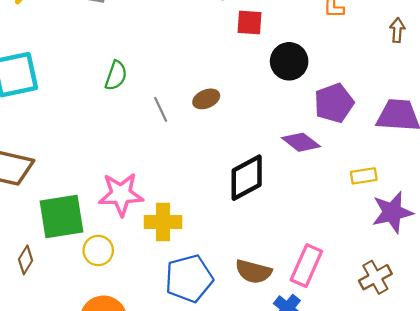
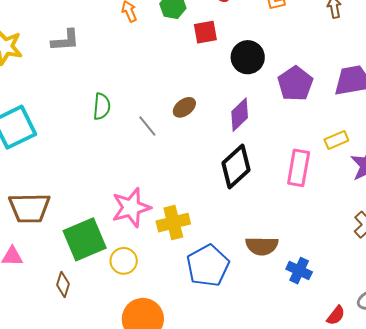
purple diamond: (301, 142) -> (240, 115), moved, turned -68
pink rectangle: (306, 265) -> (299, 168), moved

